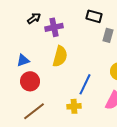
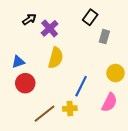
black rectangle: (94, 16) -> (90, 17), turned -70
purple cross: (54, 27) -> (50, 28), turned -30
brown line: (34, 111) -> (45, 114), moved

